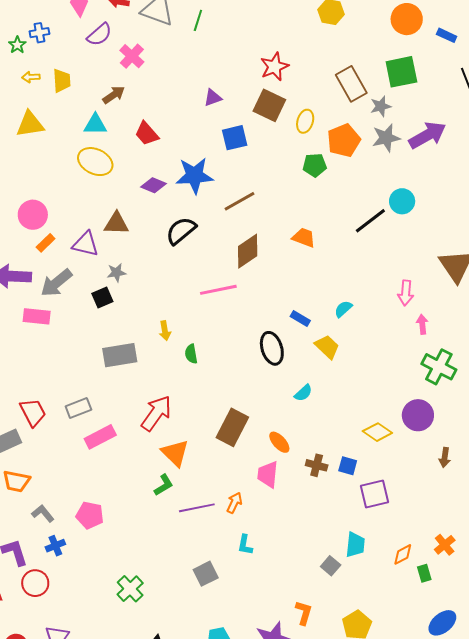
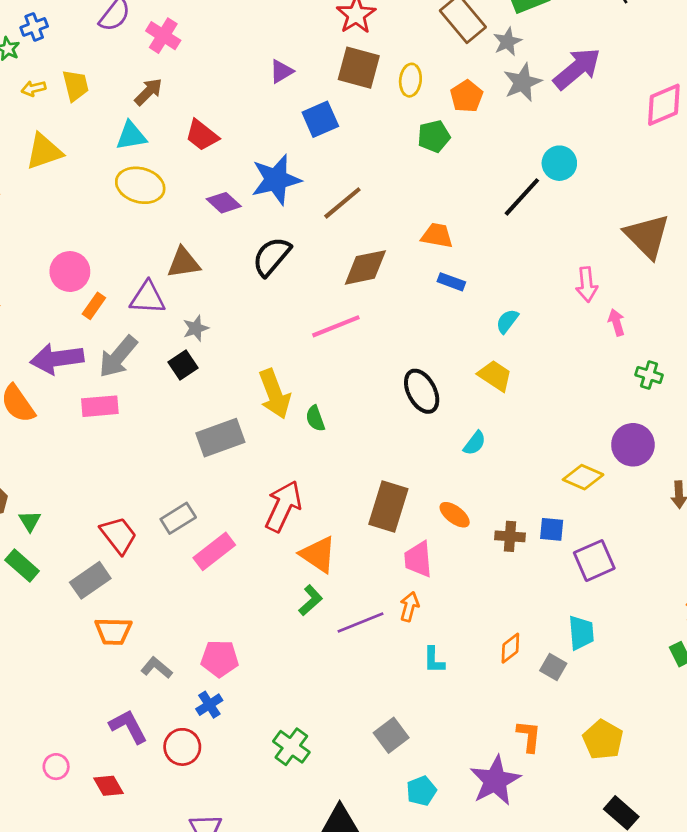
orange pentagon: (344, 140) -> (467, 96), size x0.7
purple diamond: (154, 185) -> (224, 203), turned 30
brown diamond: (248, 251) -> (365, 267), turned 33
blue rectangle: (300, 318) -> (451, 282), moved
yellow arrow: (165, 331) -> (275, 394), size x1.8
green cross: (439, 367) -> (649, 375), size x0.6
pink trapezoid: (268, 474) -> (418, 559), moved
blue cross: (55, 546) -> (209, 705), moved
orange diamond: (403, 554) -> (510, 648), moved
gray square: (206, 574) -> (391, 735), moved
red circle: (35, 583) -> (182, 747), moved

